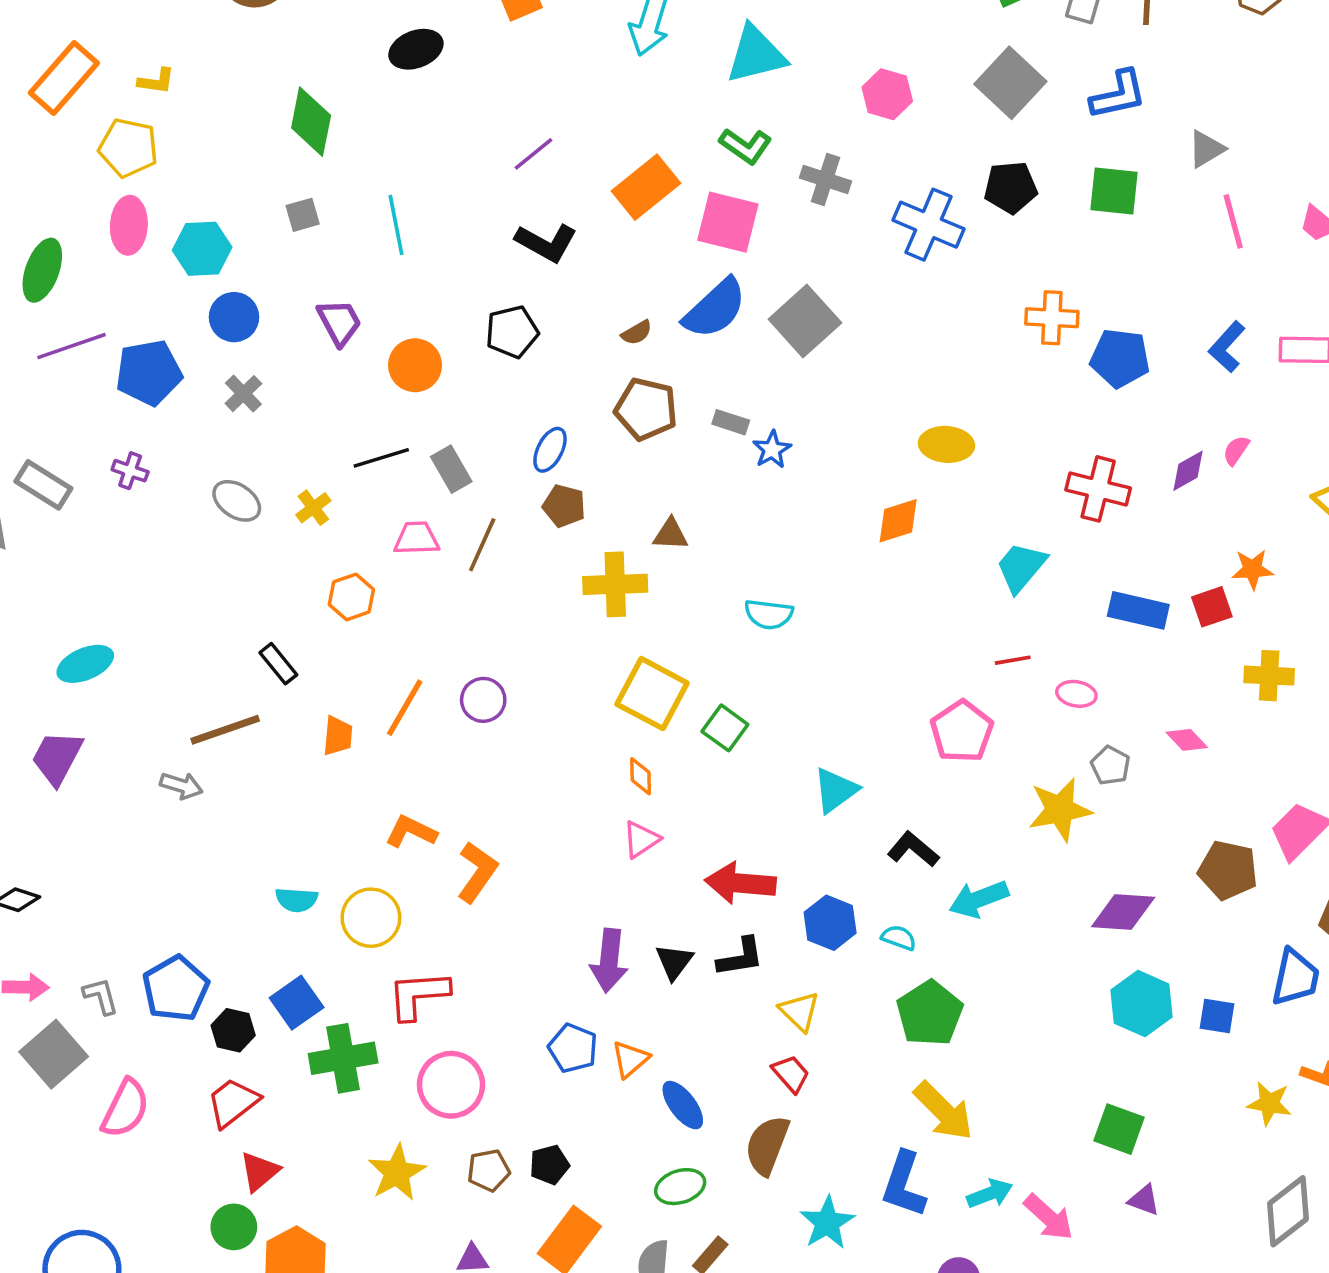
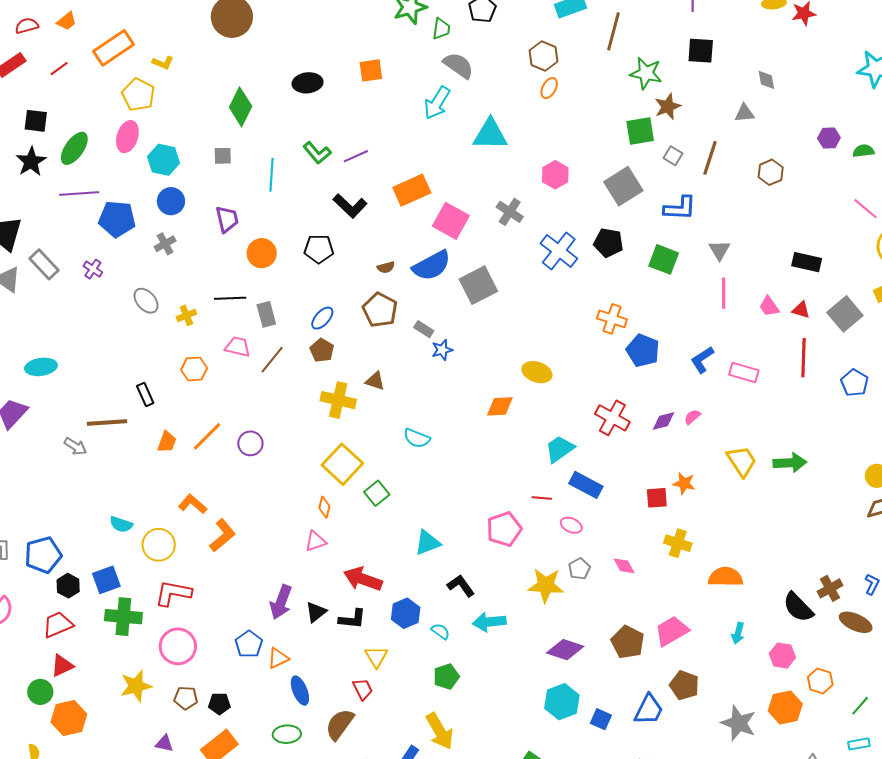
green L-shape: (746, 146) -> (317, 153), moved
gray triangle: (1206, 149) -> (719, 250), turned -45
blue rectangle: (1138, 610) -> (586, 485), moved
green pentagon: (930, 1013) -> (446, 677), size x0.7

